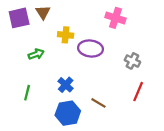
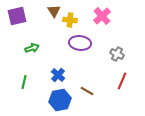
brown triangle: (43, 12) -> (54, 11), moved
pink cross: (115, 18) -> (102, 16), turned 30
yellow cross: (66, 35) -> (70, 20), moved

